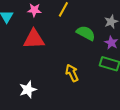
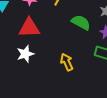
white star: (28, 90) -> (25, 54), moved

